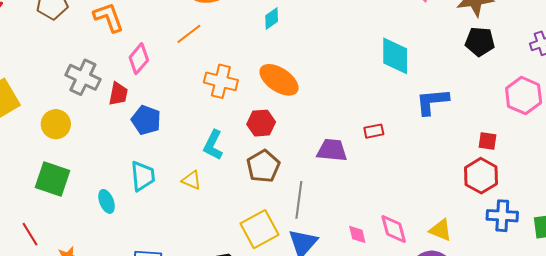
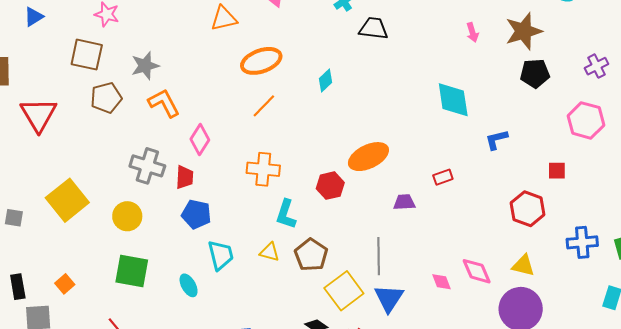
orange line: (189, 34) -> (264, 106), moved
orange ellipse: (279, 80) -> (368, 157), moved, turned -51
orange cross: (221, 81) -> (263, 169), moved
blue L-shape: (432, 102) -> (496, 140), size x0.7
blue pentagon: (146, 120) -> (196, 214), moved
purple trapezoid: (332, 150) -> (404, 202), size x0.7
brown pentagon: (263, 166) -> (311, 255), moved
red hexagon: (481, 176) -> (528, 209), moved

